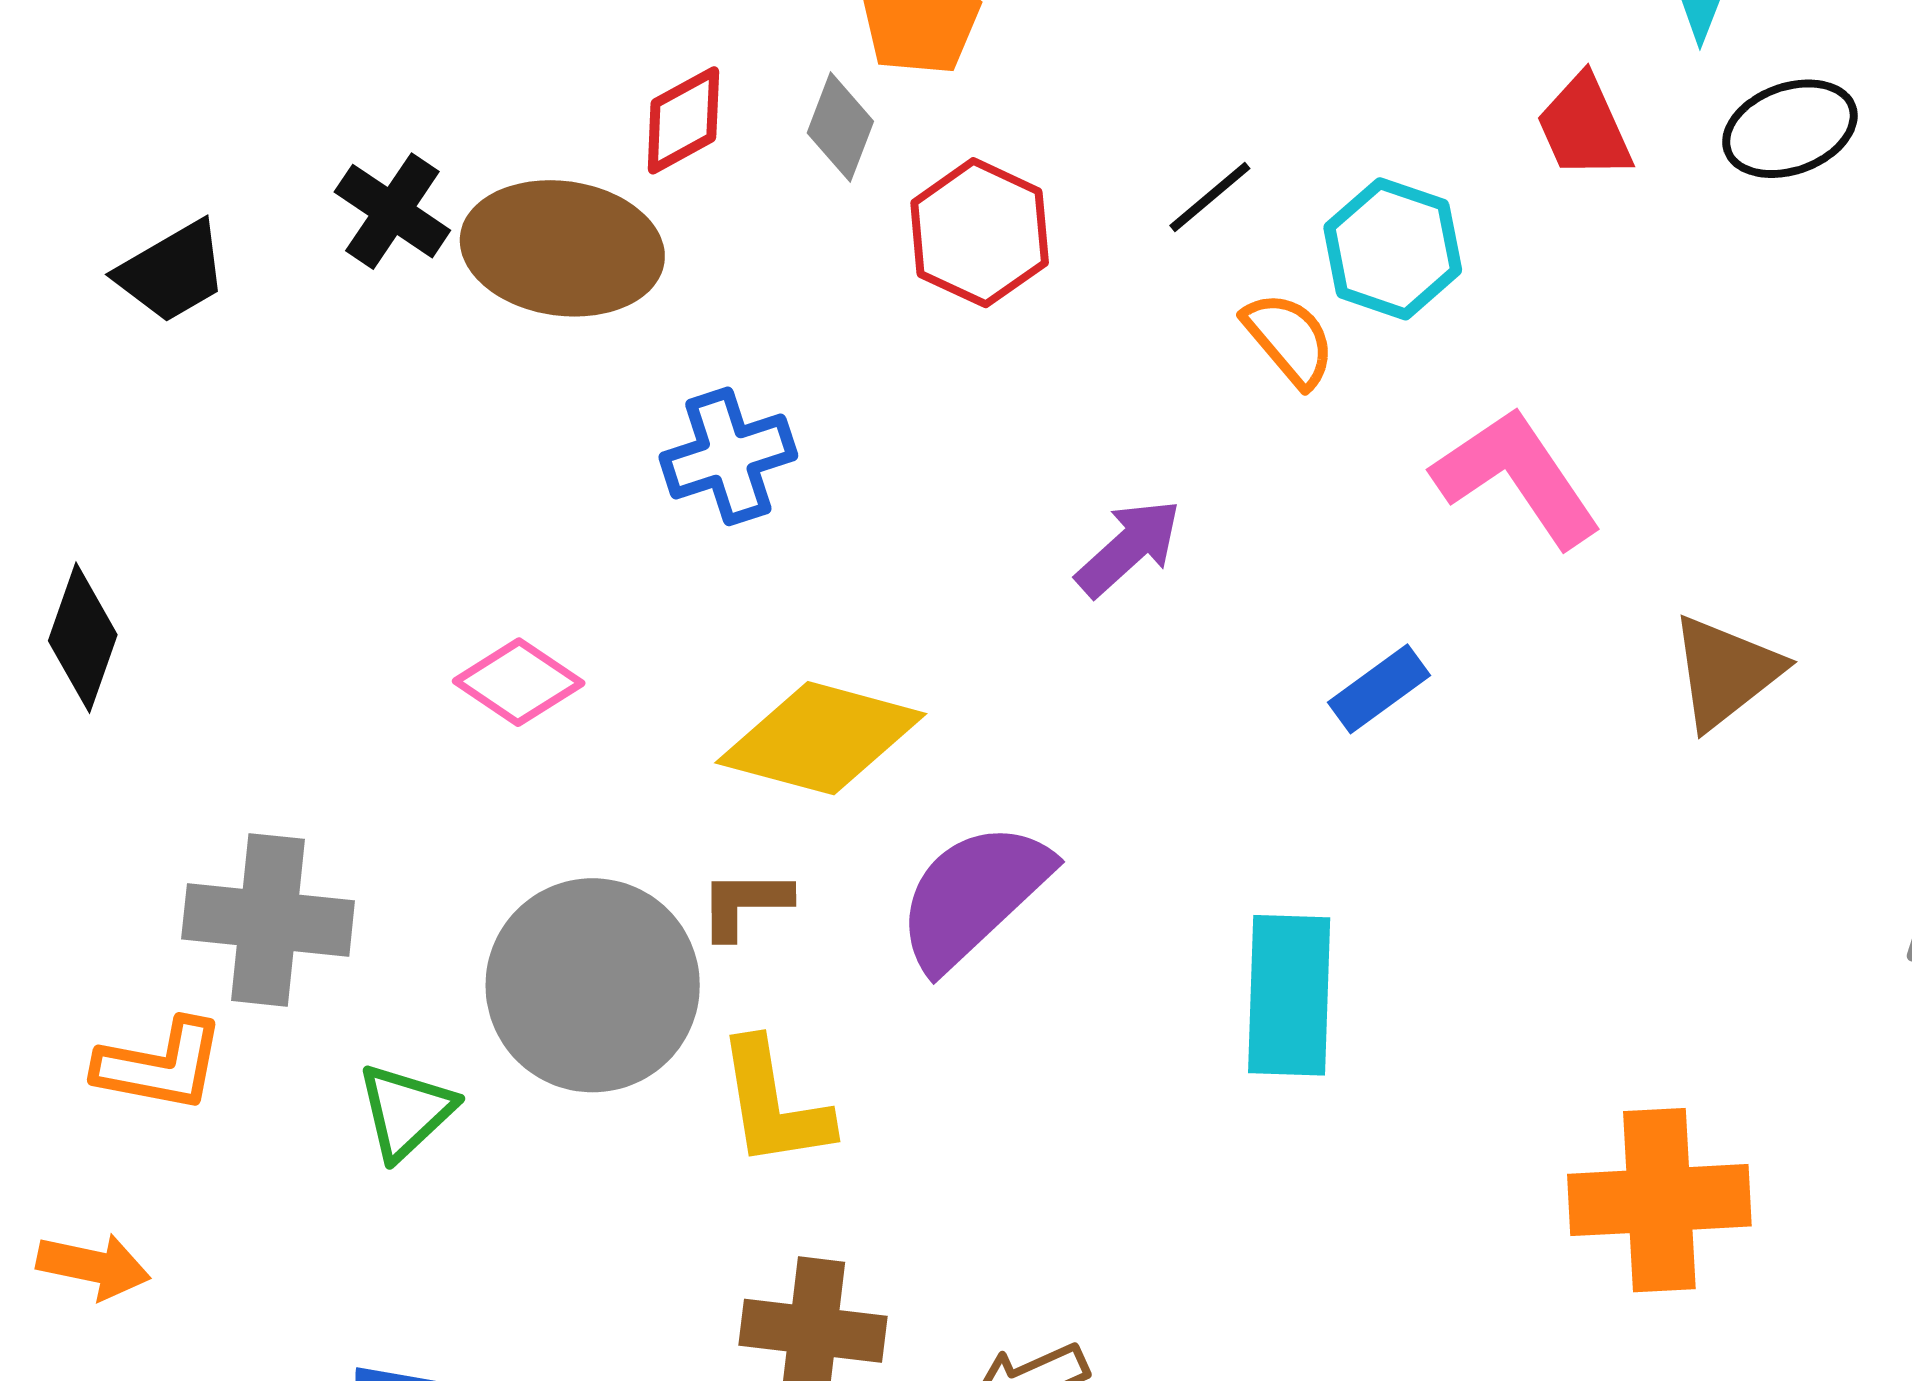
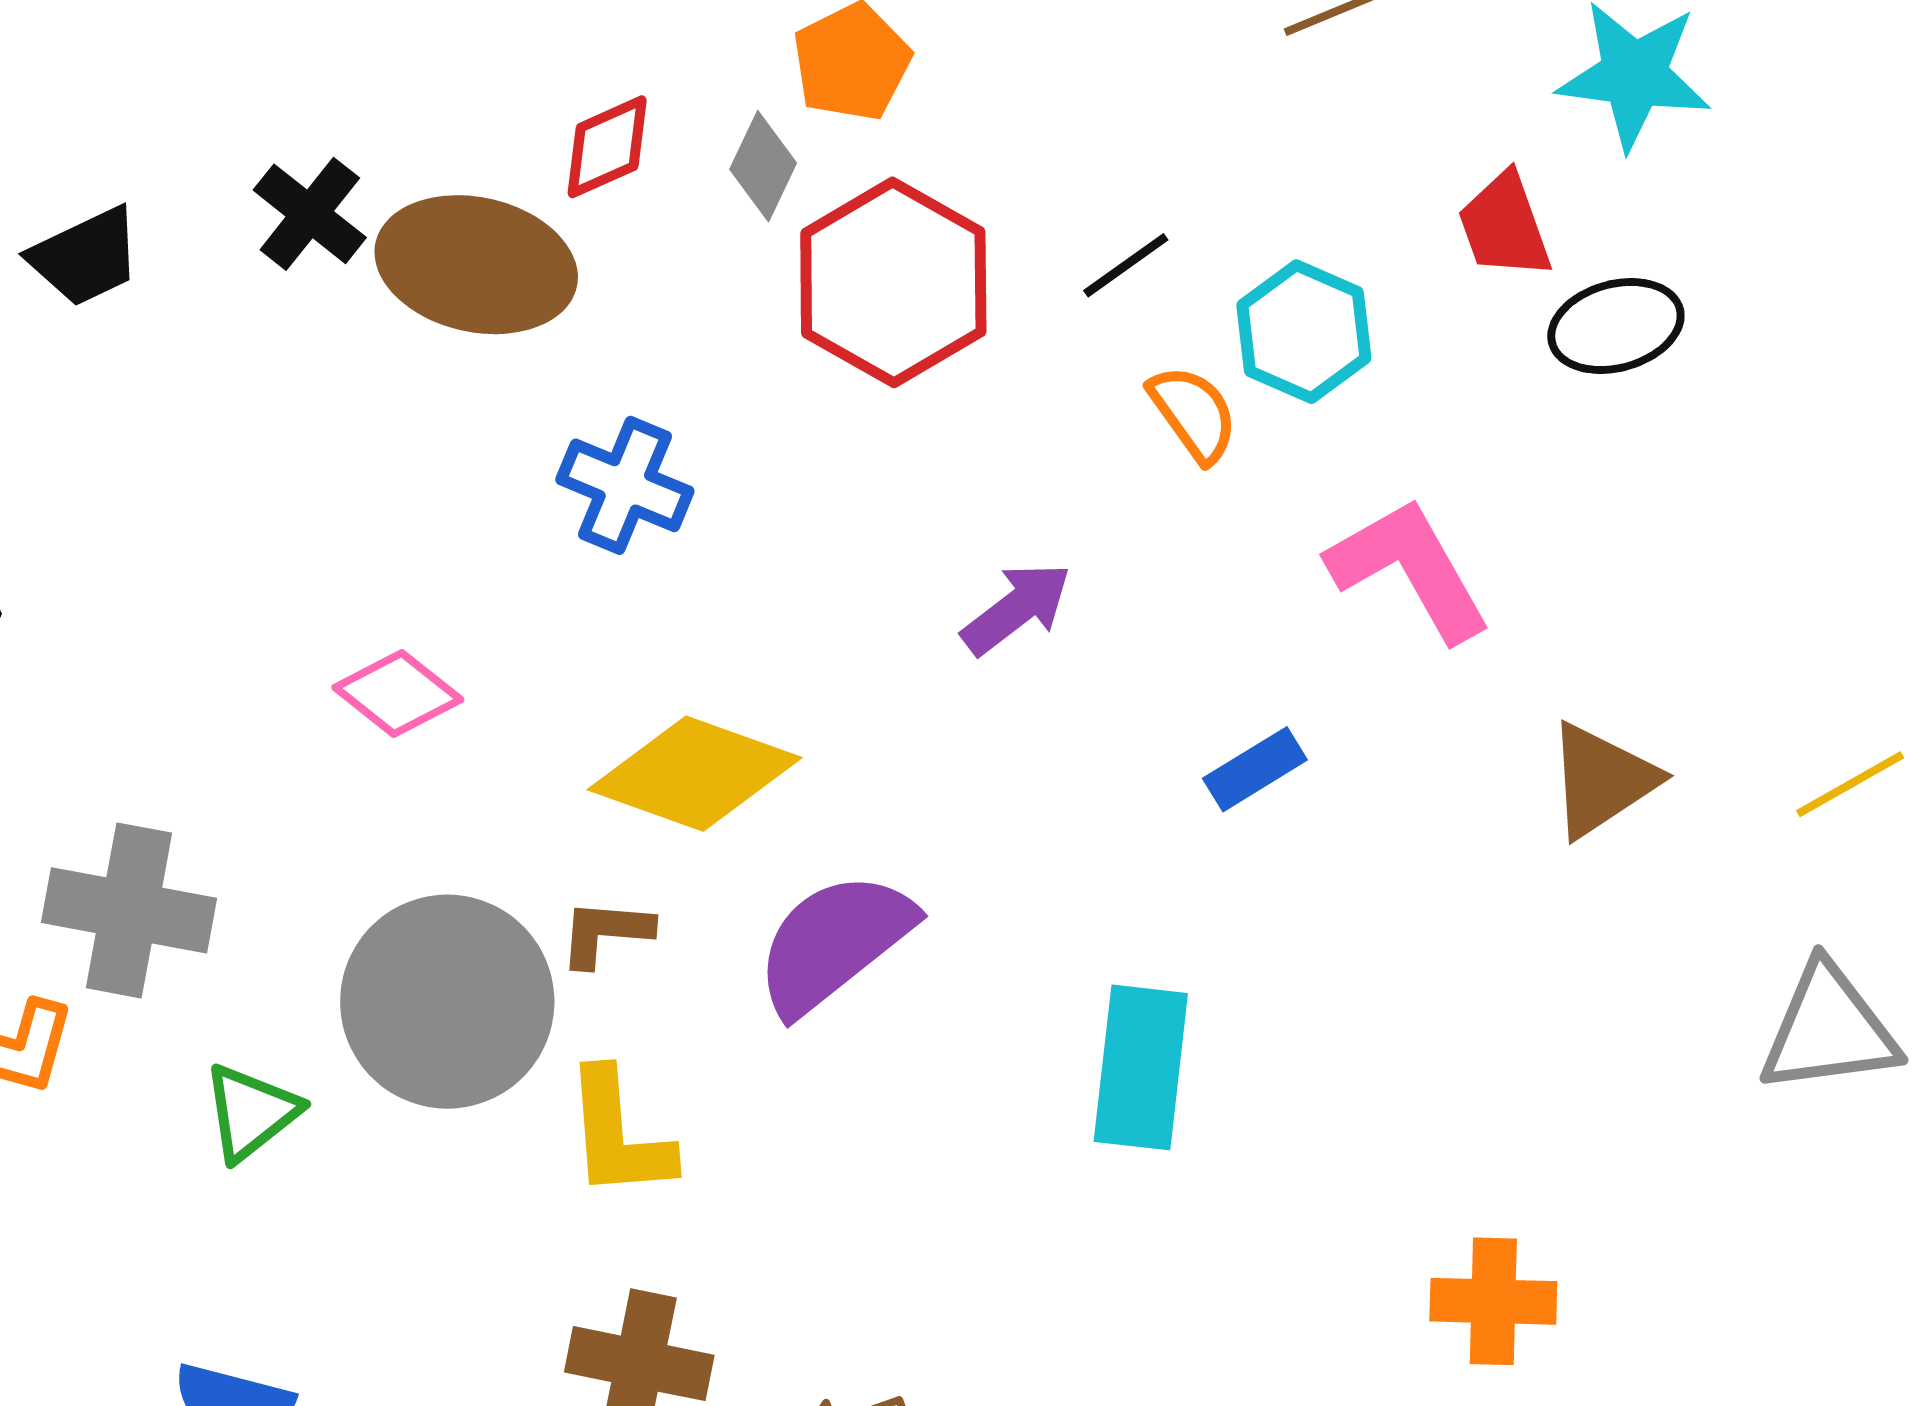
black ellipse: (1790, 129) -> (1616, 326), moved
red hexagon: (980, 233) -> (893, 282), size x1.4
blue cross: (728, 456) -> (625, 485), turned 36
orange cross: (1659, 1200) -> (1493, 1301), size x0.7

